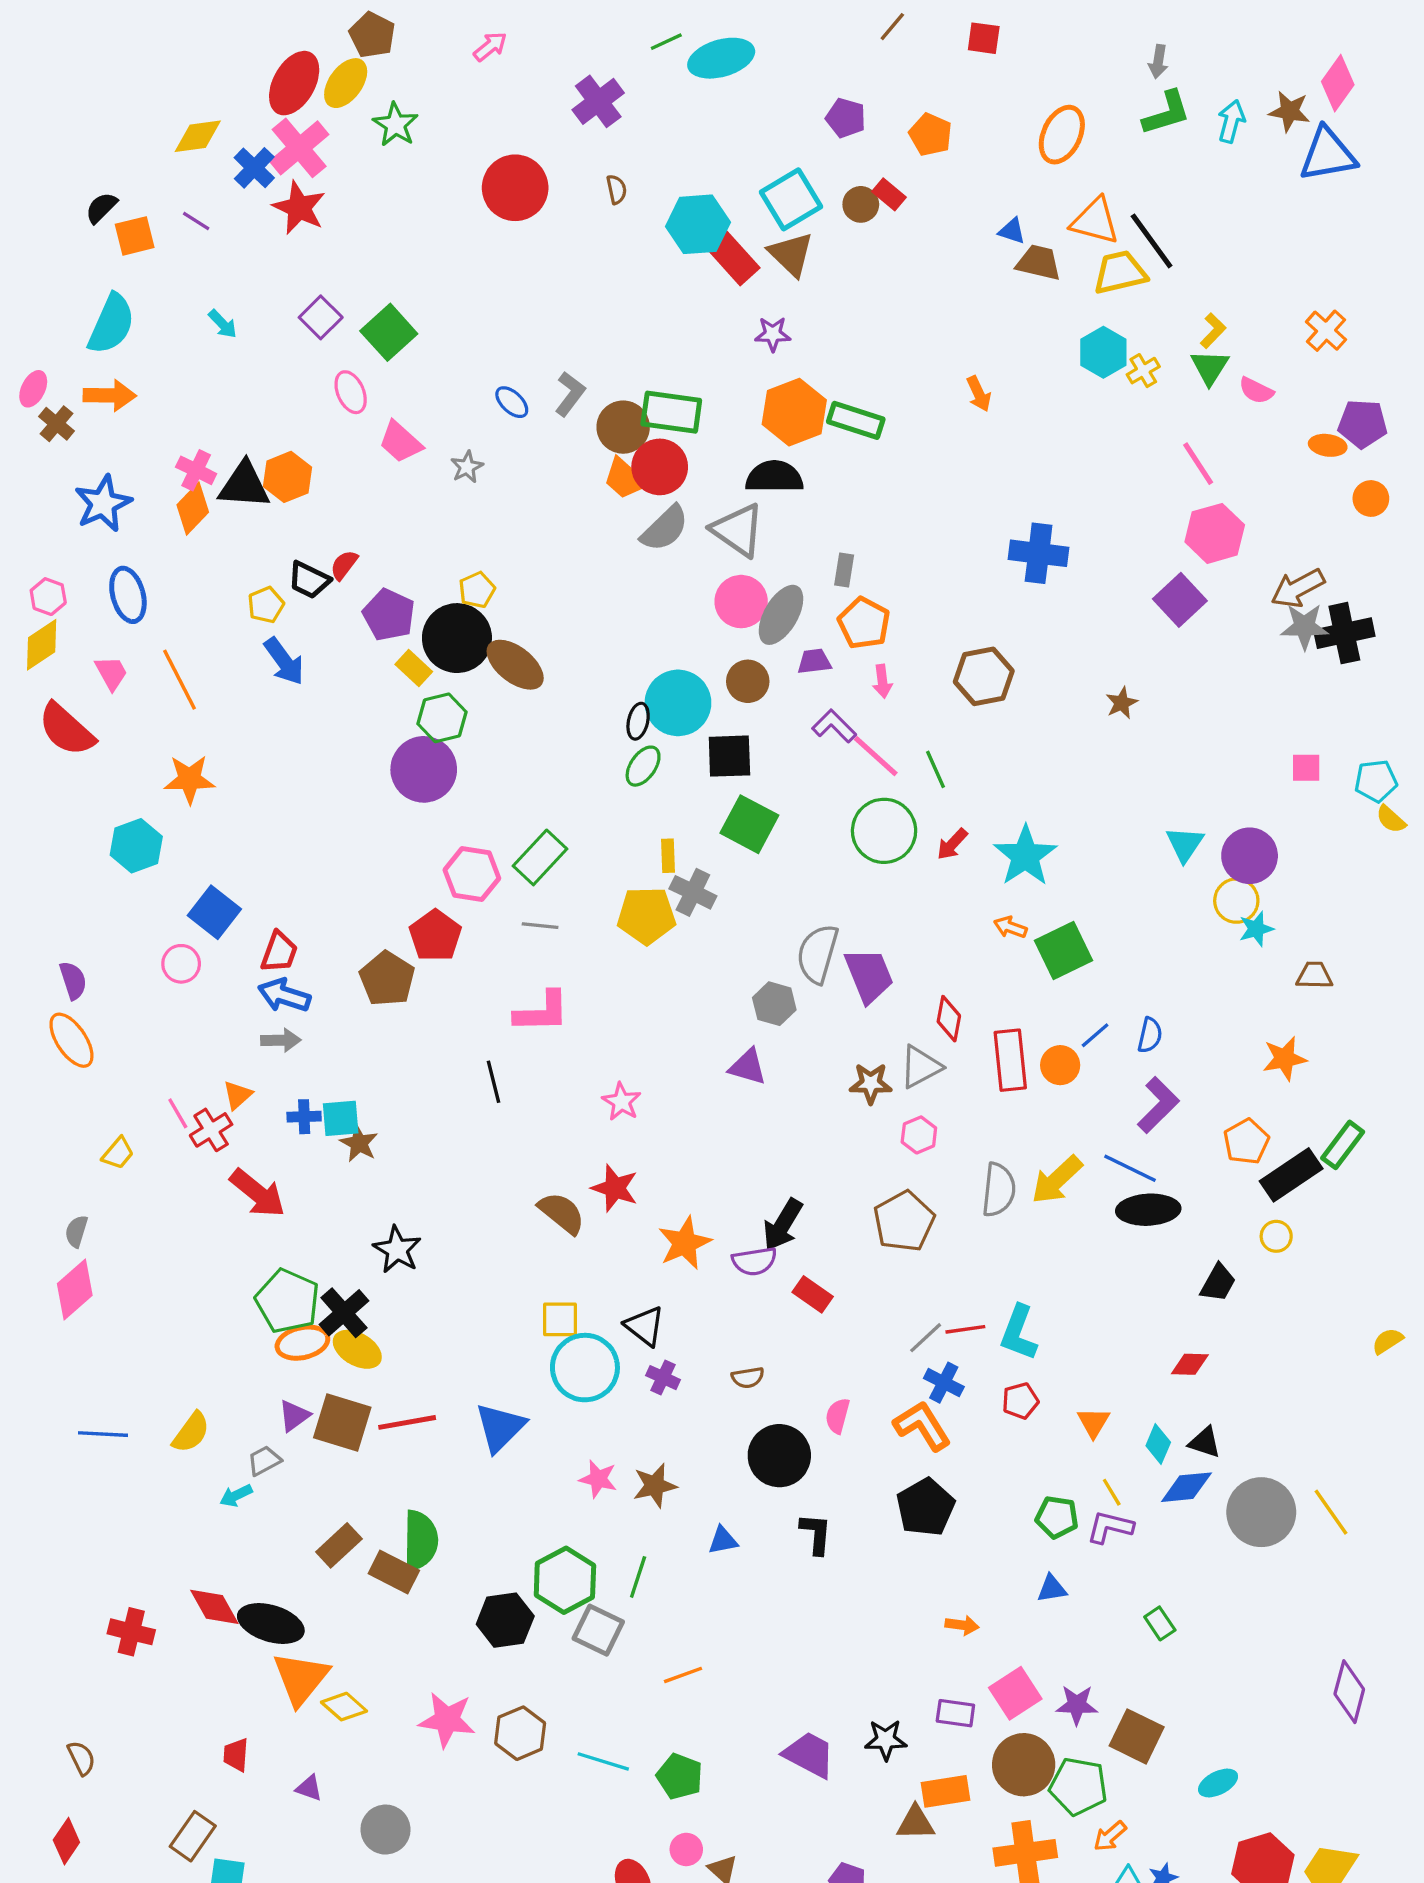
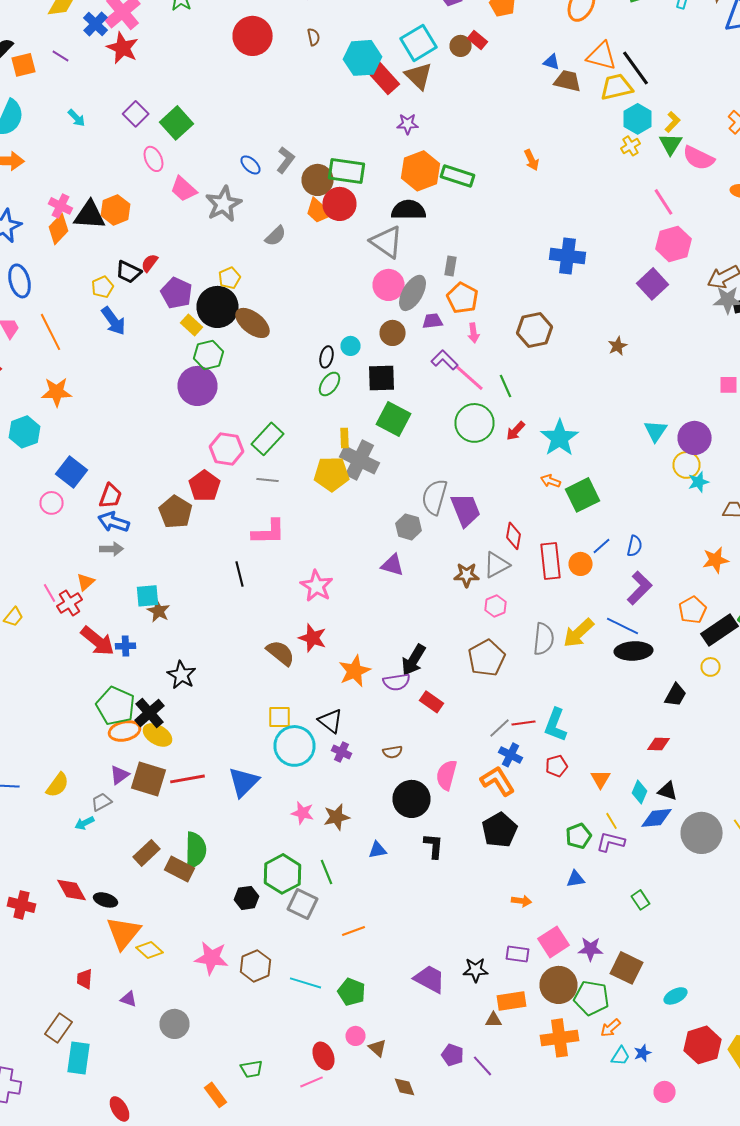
cyan hexagon: (1103, 352) -> (638, 119), moved
pink semicircle: (1256, 390) -> (698, 158), size x1.5
gray star: (467, 467) -> (224, 204), size x1.8
gray semicircle: (665, 528) -> (276, 236), moved, size x0.7
cyan circle: (678, 703) -> (350, 346), size x0.5
gray cross: (693, 892) -> (360, 460), size x1.4
pink star: (621, 1102) -> (316, 586), size x1.4
blue cross: (304, 1117) -> (126, 646), moved
pink semicircle: (837, 1416) -> (446, 775), size x1.4
green pentagon: (1057, 1517) -> (578, 836), turned -30
green line: (638, 1577) -> (326, 872), turned -40
black hexagon: (505, 1620) -> (246, 898), size x0.7
black ellipse: (271, 1623) -> (106, 900), size x0.6
brown triangle: (916, 1823) -> (494, 1020), size x0.7

